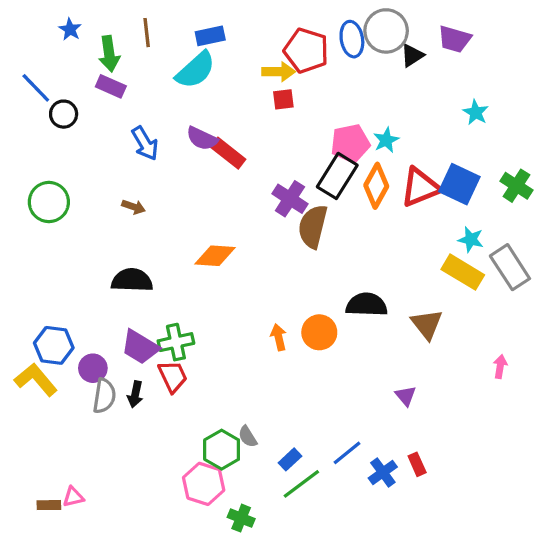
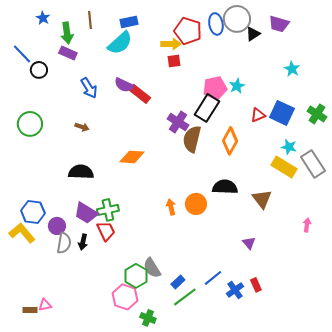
orange diamond: (376, 186) -> (230, 141), moved
red triangle: (420, 187) -> (258, 115), size x0.6
gray semicircle: (248, 437) -> (152, 268), size x1.5

